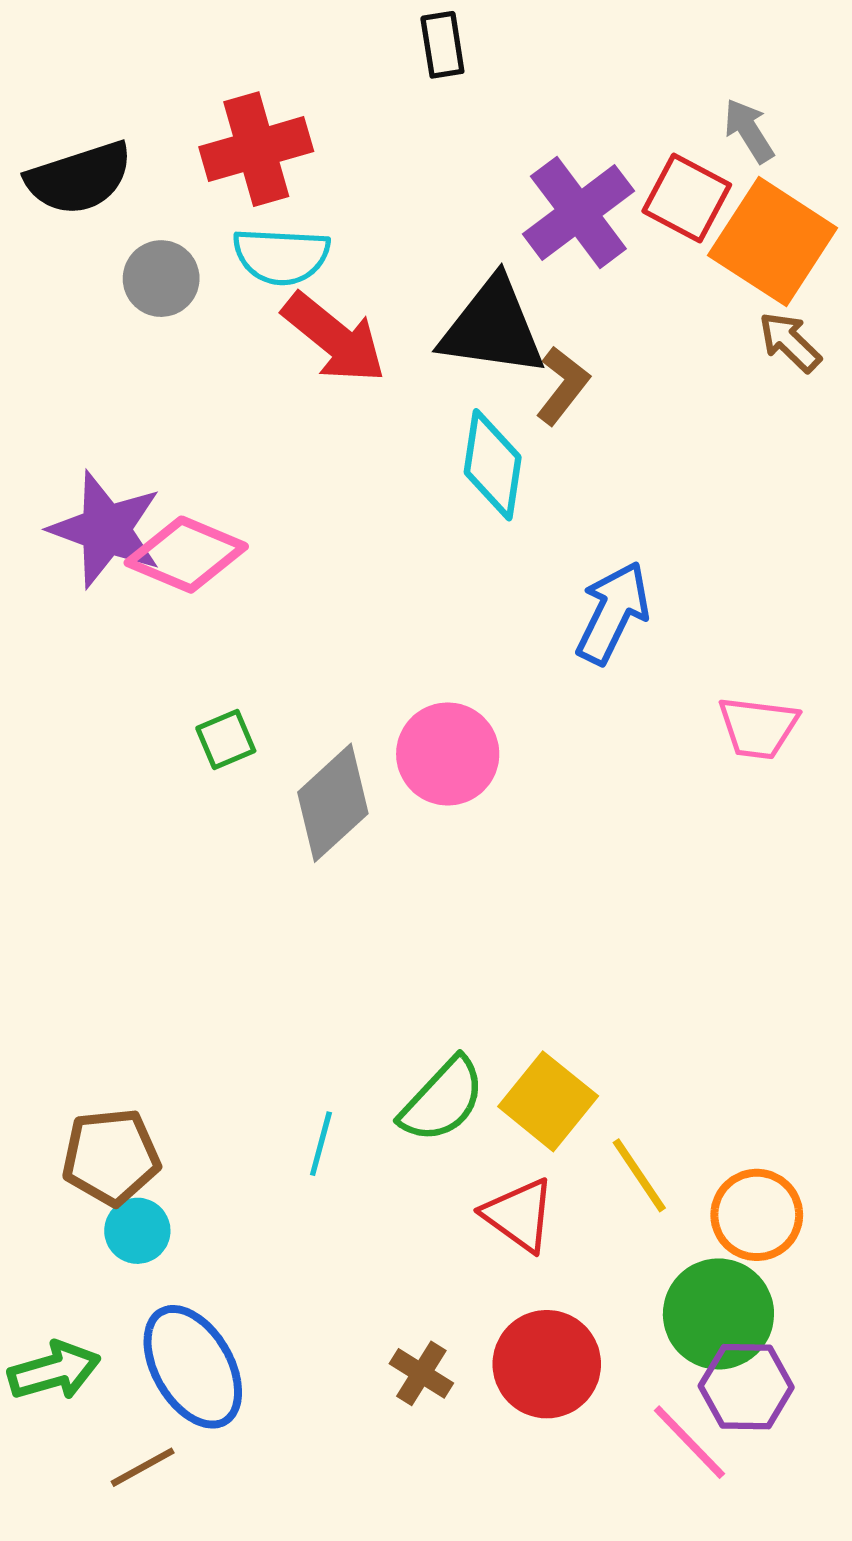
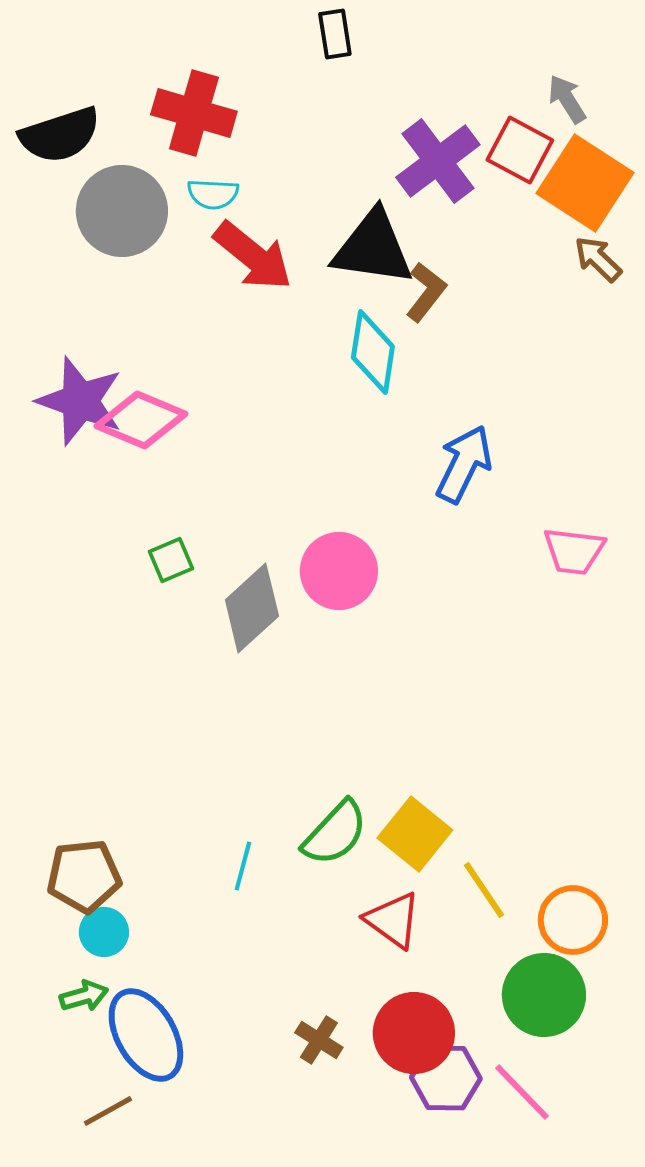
red cross: (256, 149) -> (194, 113), turned 32
cyan semicircle: (281, 256) -> (213, 194), size x0.7
gray circle: (161, 279) -> (122, 211), size x1.6
green arrow: (54, 1371) -> (84, 996), moved, size x0.7
purple hexagon: (746, 1387) -> (446, 1078), moved

